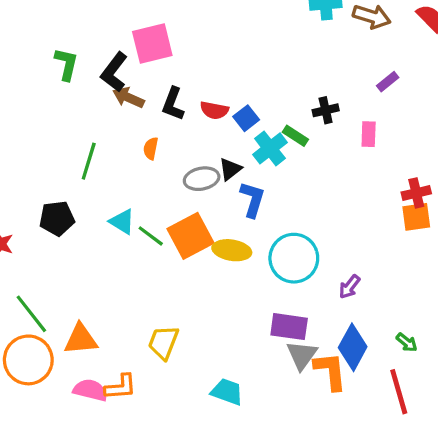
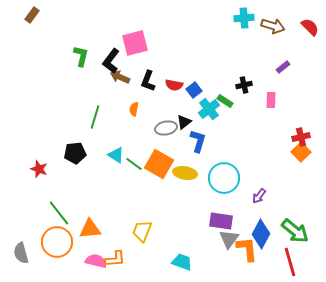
orange square: (416, 217) -> (301, 152), turned -36
orange square: (190, 236) -> (159, 164), turned -32
green arrow: (407, 342) -> (295, 231), size x2.0

